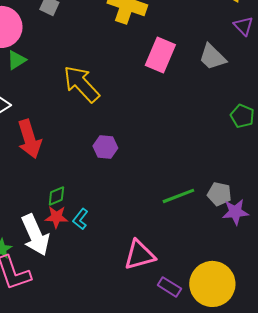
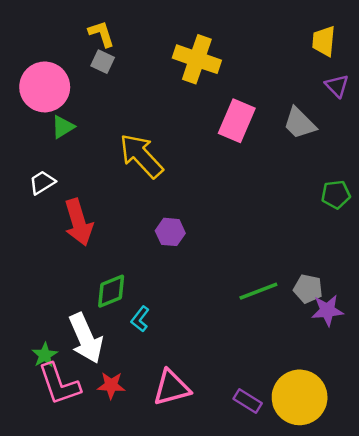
green pentagon: (242, 116) -> (336, 194), turned -30
green diamond: (56, 196) -> (111, 291), size x1.4
red star: (56, 217) -> (111, 385), moved
pink triangle: (139, 255) -> (172, 388), moved

